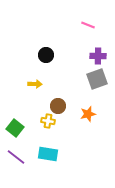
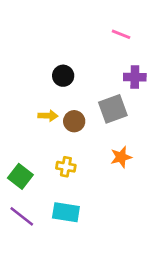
gray square: (97, 79) -> (113, 109), moved
brown circle: (58, 106) -> (74, 121), moved

